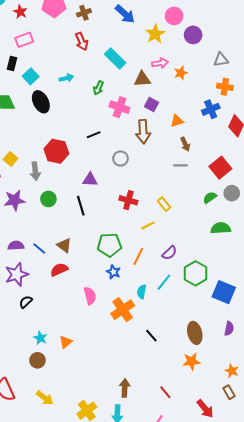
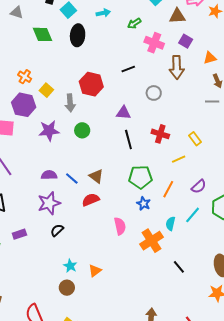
green arrow: (98, 88) -> (134, 23), turned 32
black ellipse: (41, 102) -> (78, 35), turned 30
black line: (81, 206) -> (128, 139), moved

